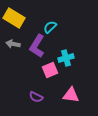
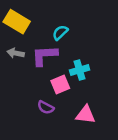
purple L-shape: (37, 46) -> (45, 56), turned 55
purple semicircle: (36, 97) -> (46, 107), moved

